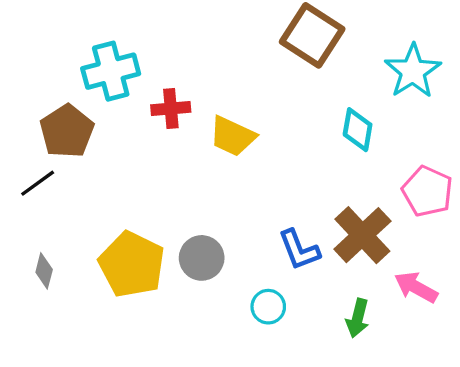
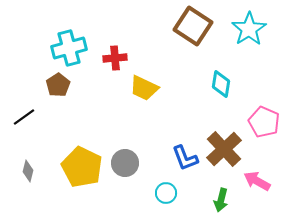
cyan star: (413, 71) -> (249, 29), moved
red cross: (171, 108) -> (115, 58), moved
brown pentagon: (67, 131) -> (58, 85), moved, size x0.7

